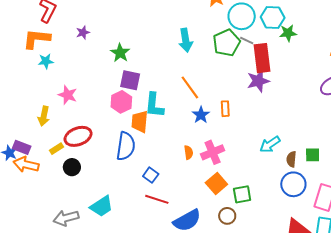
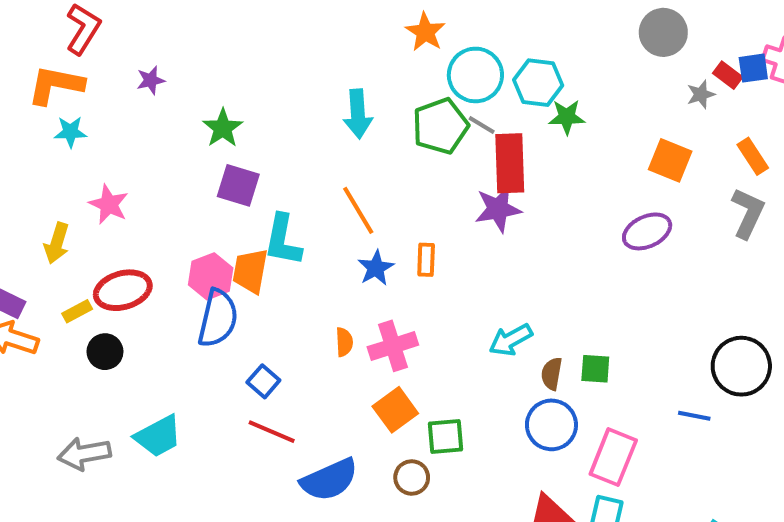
pink hexagon: (121, 102) -> (211, 276), moved

